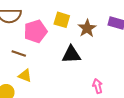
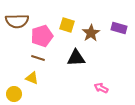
brown line: (19, 54) -> (38, 58), moved
pink arrow: (98, 86) -> (101, 88), turned -48

